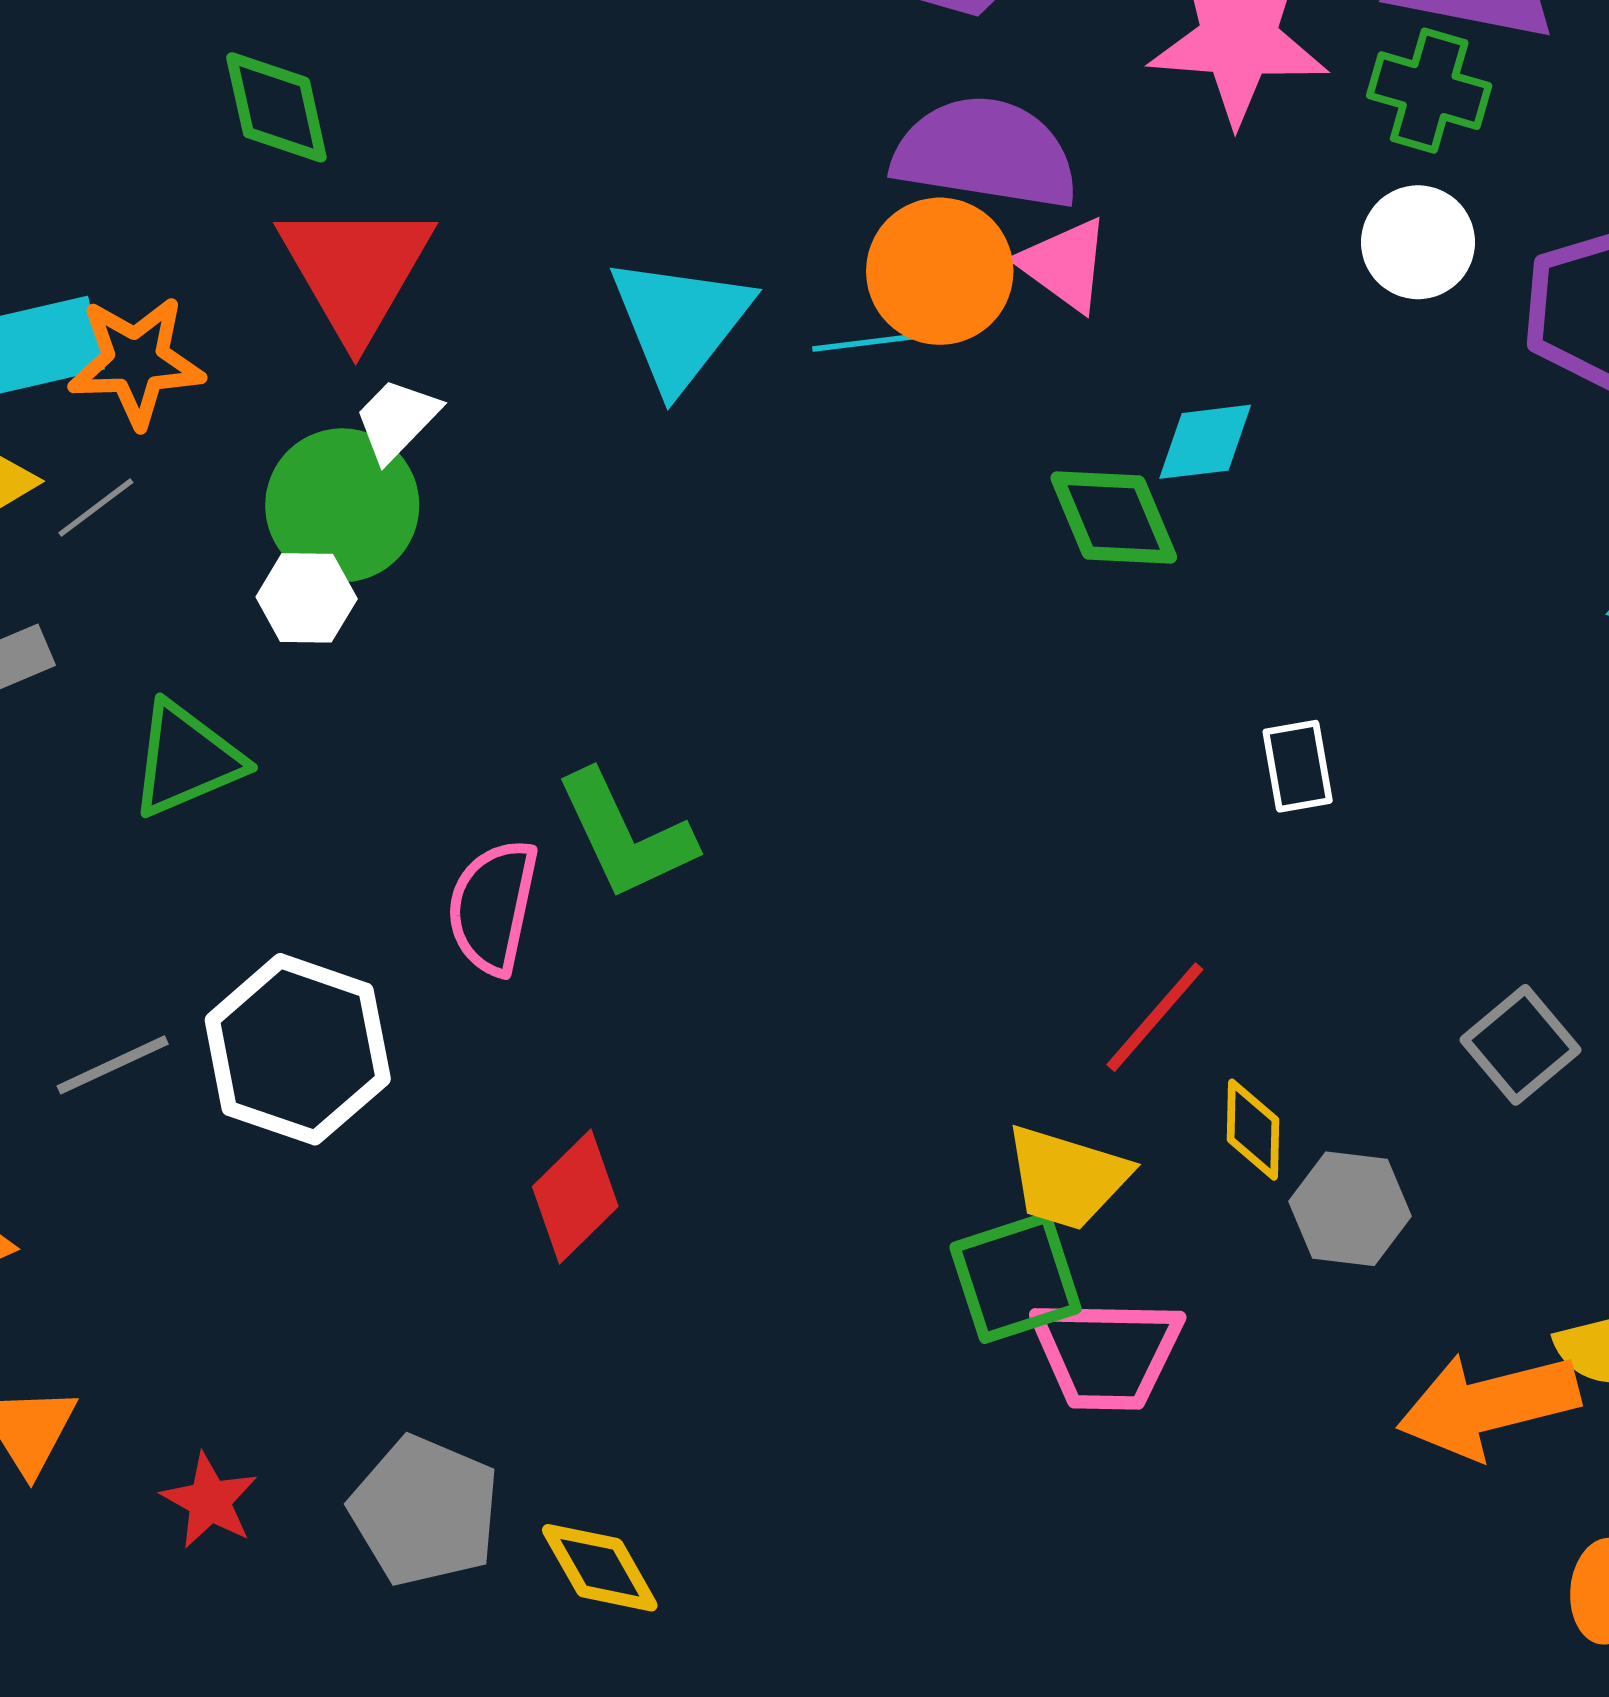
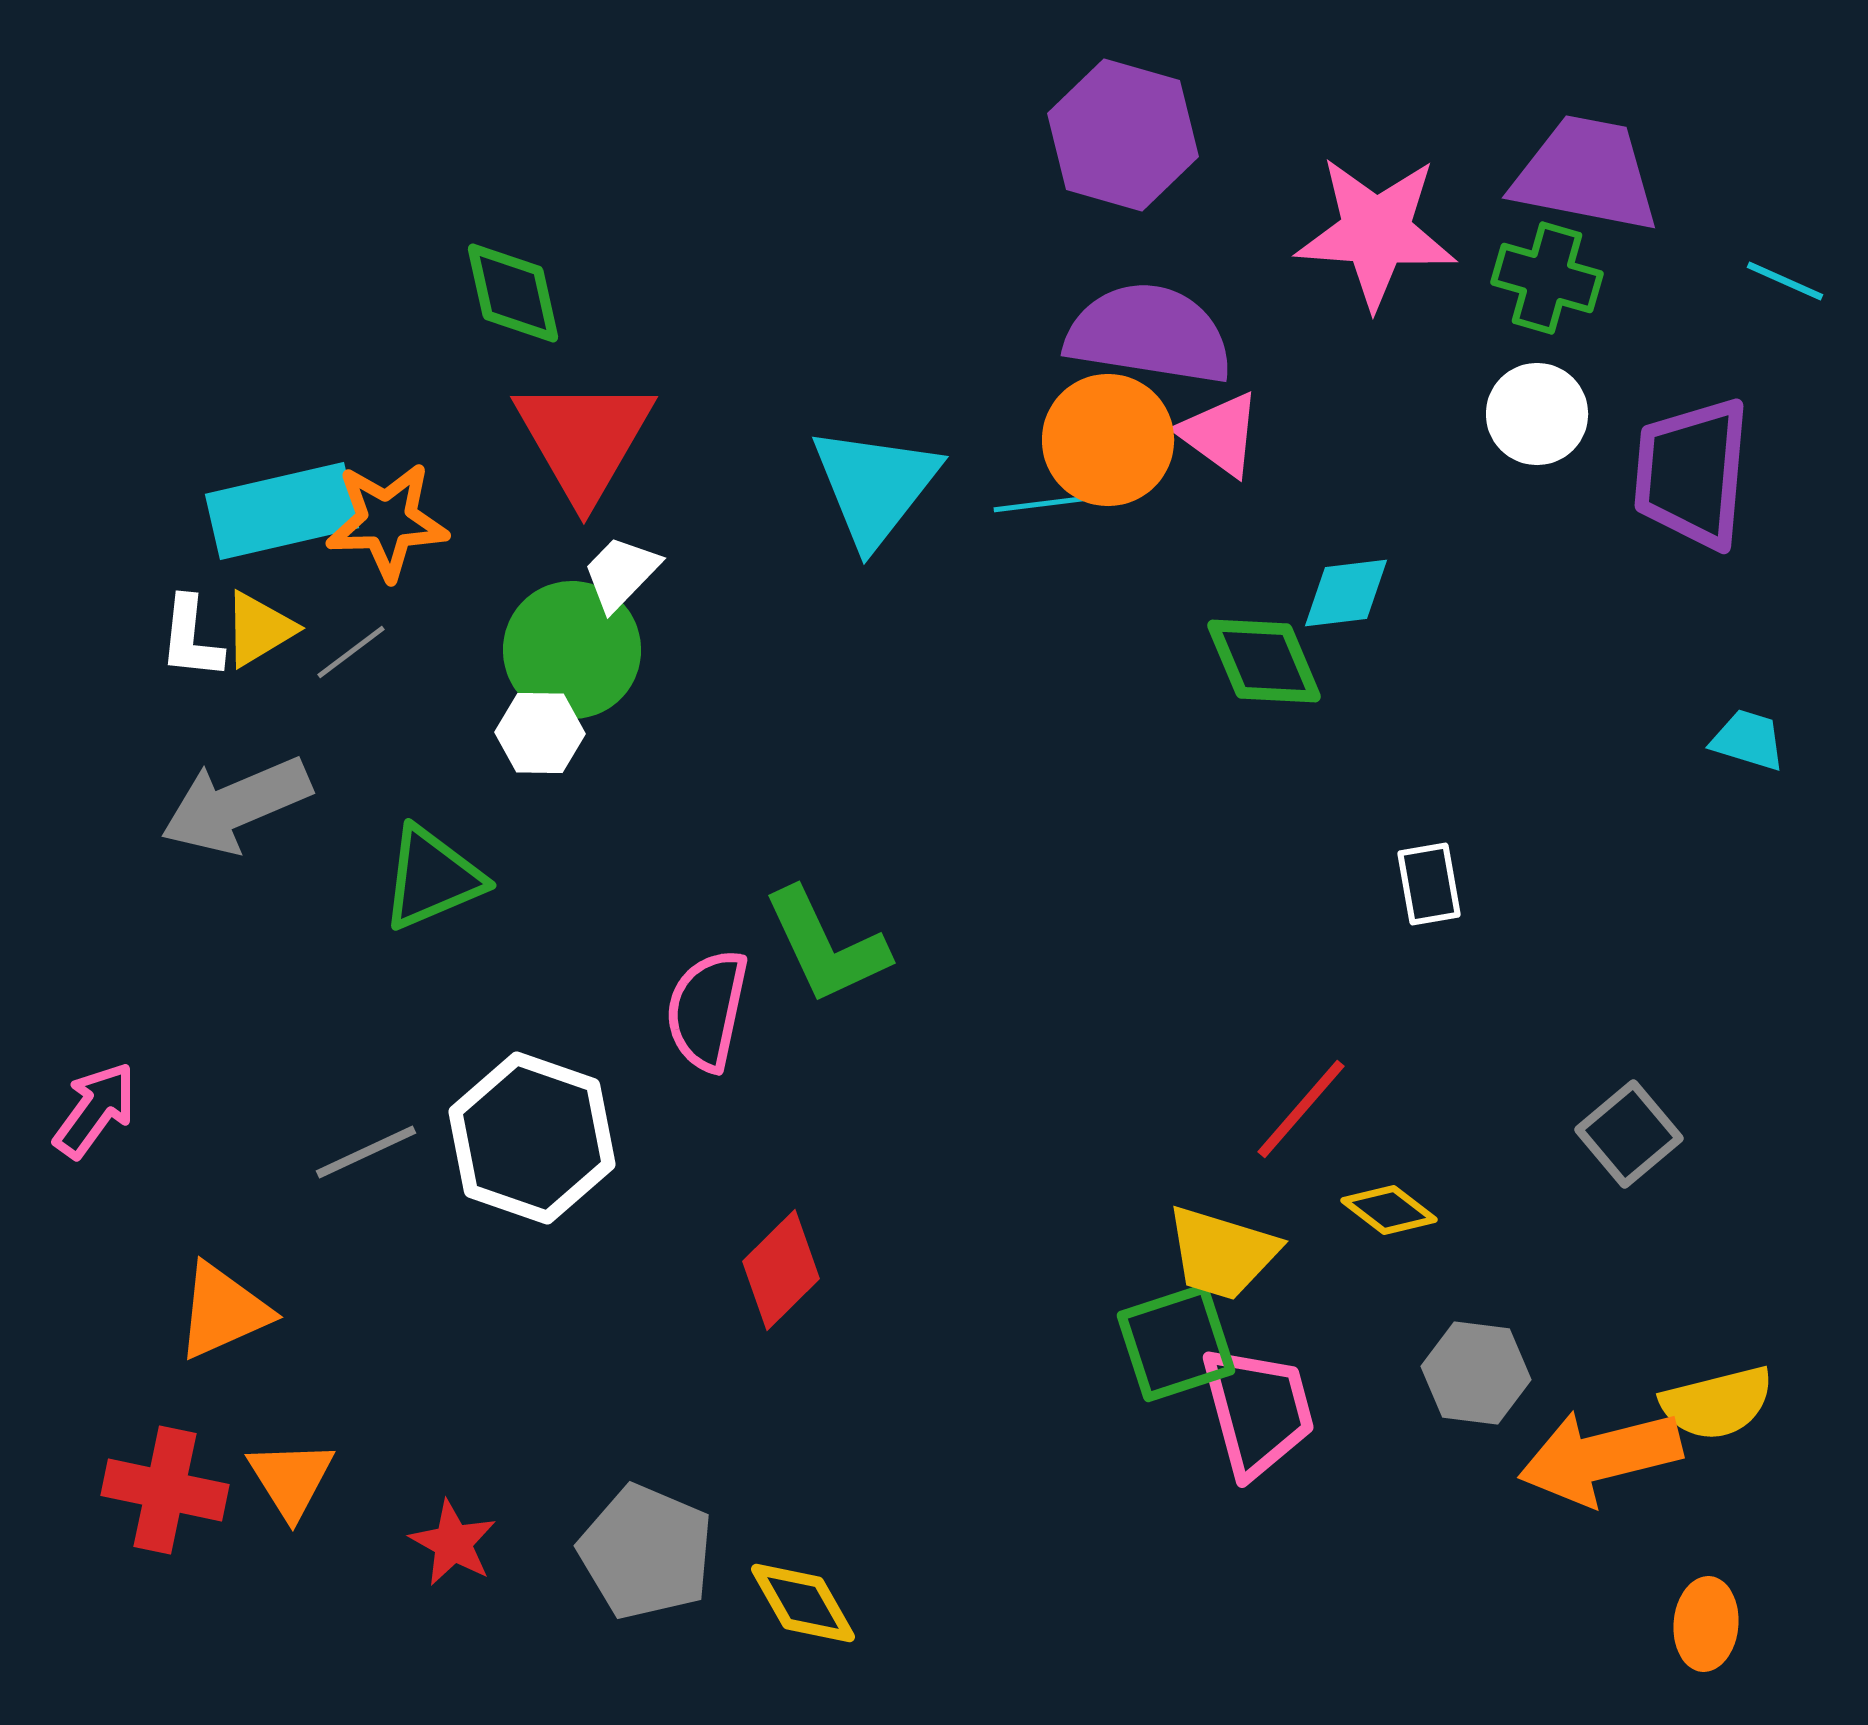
yellow diamond: (1253, 1130) -> (1389, 1210), turned -54
gray hexagon: (1350, 1209) -> (1476, 1373), moved
pink trapezoid: (1107, 1354) -> (1258, 1411), turned -106

